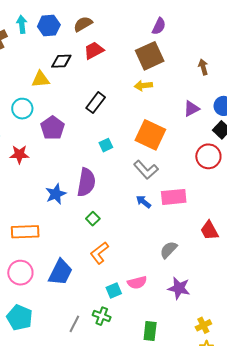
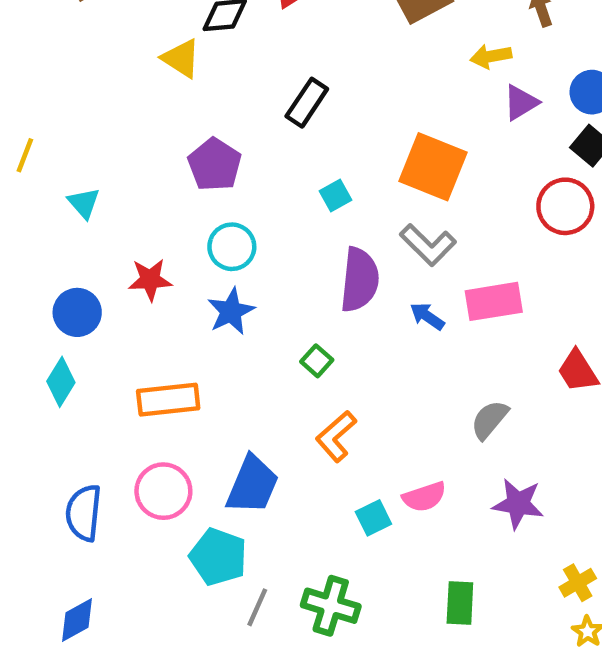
yellow triangle: (41, 79) -> (181, 58), turned 42
yellow arrow: (143, 86) -> (491, 56), moved
cyan circle: (22, 109) -> (232, 247), moved
red star: (19, 154) -> (150, 280), moved
purple semicircle: (86, 182) -> (360, 280), moved
green cross: (102, 316) -> (331, 606), moved, size x1.4
cyan pentagon: (20, 318) -> (218, 557), moved
gray line: (74, 324) -> (257, 607), moved

